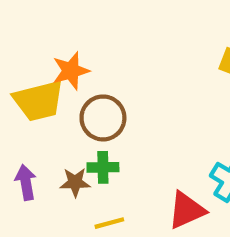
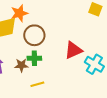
red triangle: (187, 210) -> (73, 50), moved

